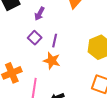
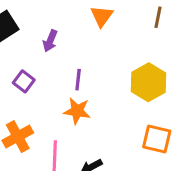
purple square: (35, 38) -> (24, 81), moved

